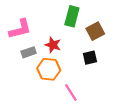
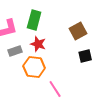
green rectangle: (72, 16) -> (34, 20), moved
black square: (90, 58) -> (85, 56), moved

